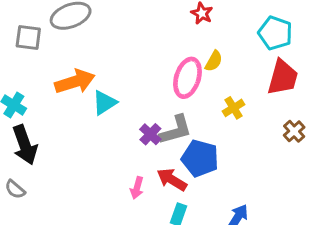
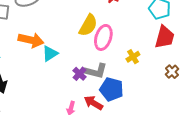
yellow semicircle: (214, 61) -> (88, 25), moved, size x1.6
orange arrow: (75, 82) -> (31, 40), turned 30
gray L-shape: (176, 130) -> (96, 71), turned 30

